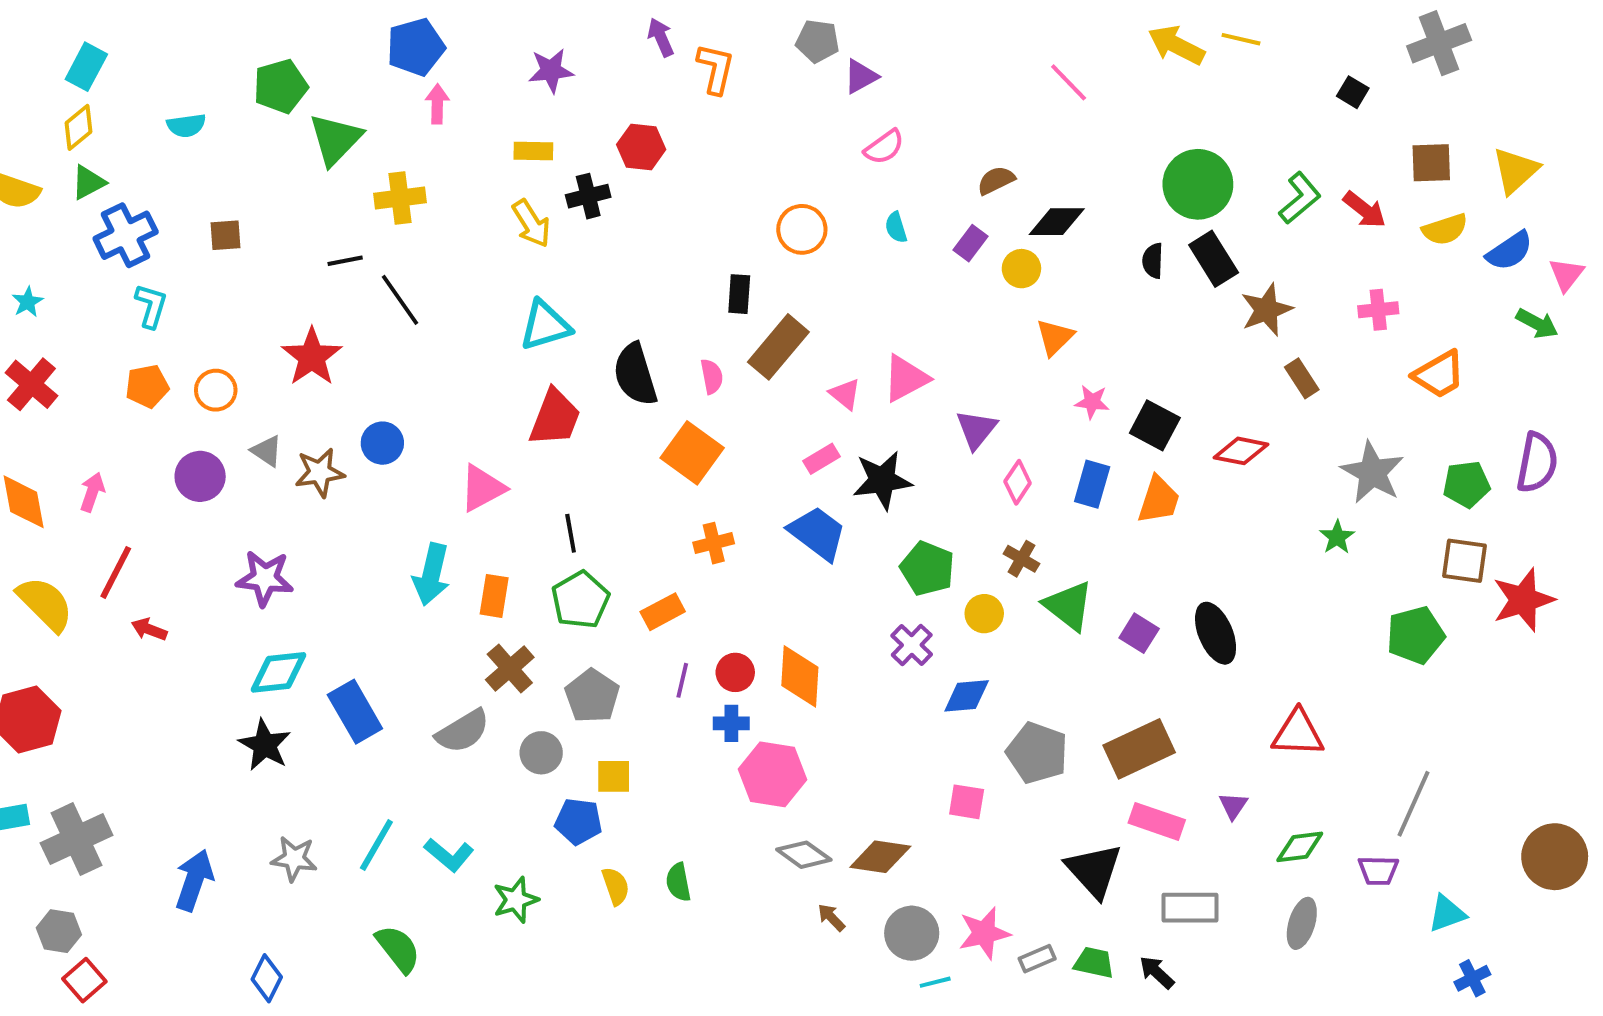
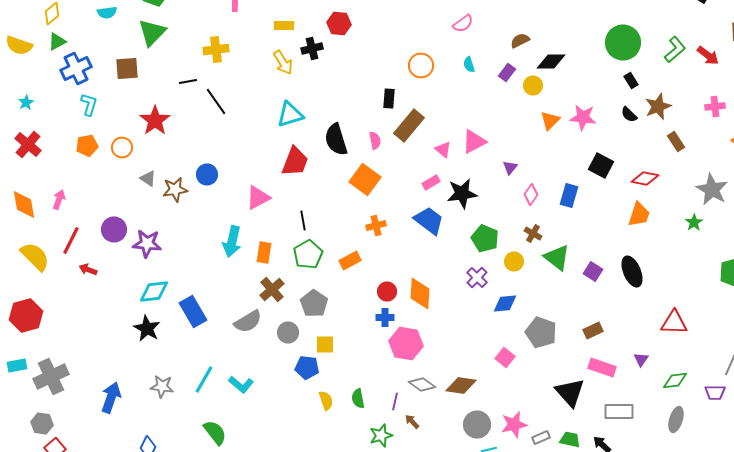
green triangle: (335, 139) -> (152, 32), moved
brown square: (226, 235) -> (127, 68), size x1.4
black rectangle: (1214, 259) -> (631, 80), size x0.6
black semicircle: (1153, 261) -> (629, 114), moved, turned -48
red star: (312, 357) -> (155, 120), moved
pink star: (1092, 402) -> (583, 118), moved, size x1.5
purple triangle: (976, 429) -> (510, 168), size x0.7
purple circle: (200, 476) -> (114, 230), moved
orange trapezoid: (1159, 500) -> (639, 214), moved
purple line: (682, 680) -> (395, 402), moved
brown rectangle: (1139, 749) -> (593, 330), size x0.6
pink square: (967, 802) -> (505, 358), turned 30
green star: (516, 900) -> (381, 436), moved
brown arrow: (831, 917) -> (412, 422), moved

